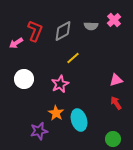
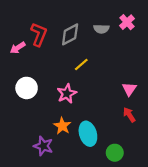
pink triangle: (116, 80) -> (129, 89), turned -40
purple star: (39, 131) -> (43, 146), turned 30
green circle: (113, 139) -> (115, 153), moved

